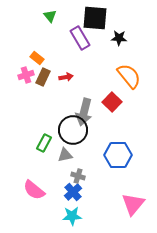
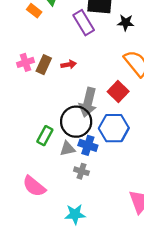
orange rectangle: (37, 58) -> (34, 11), moved
blue hexagon: (118, 155) -> (114, 128), moved
blue cross: (73, 192) -> (88, 145), moved, turned -30

